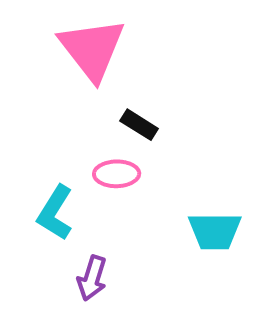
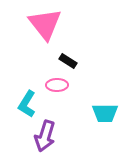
purple arrow: (92, 278) -> (45, 136), size x1.4

